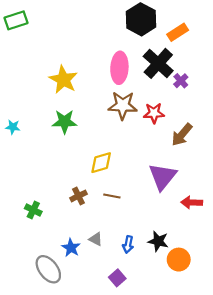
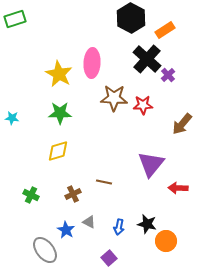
pink ellipse: (119, 68) -> (92, 63), moved
brown arrow: (182, 135) -> (182, 124), moved
yellow diamond: (101, 163) -> (58, 151), moved
brown cross: (78, 196) -> (73, 194), moved

